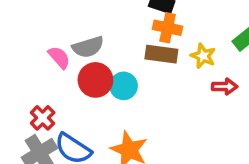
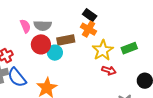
brown rectangle: (161, 54) -> (66, 40), moved, turned -36
yellow star: (203, 56) -> (103, 50), size x1.5

